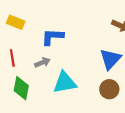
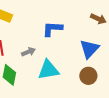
blue L-shape: (52, 37) -> (52, 29), moved

